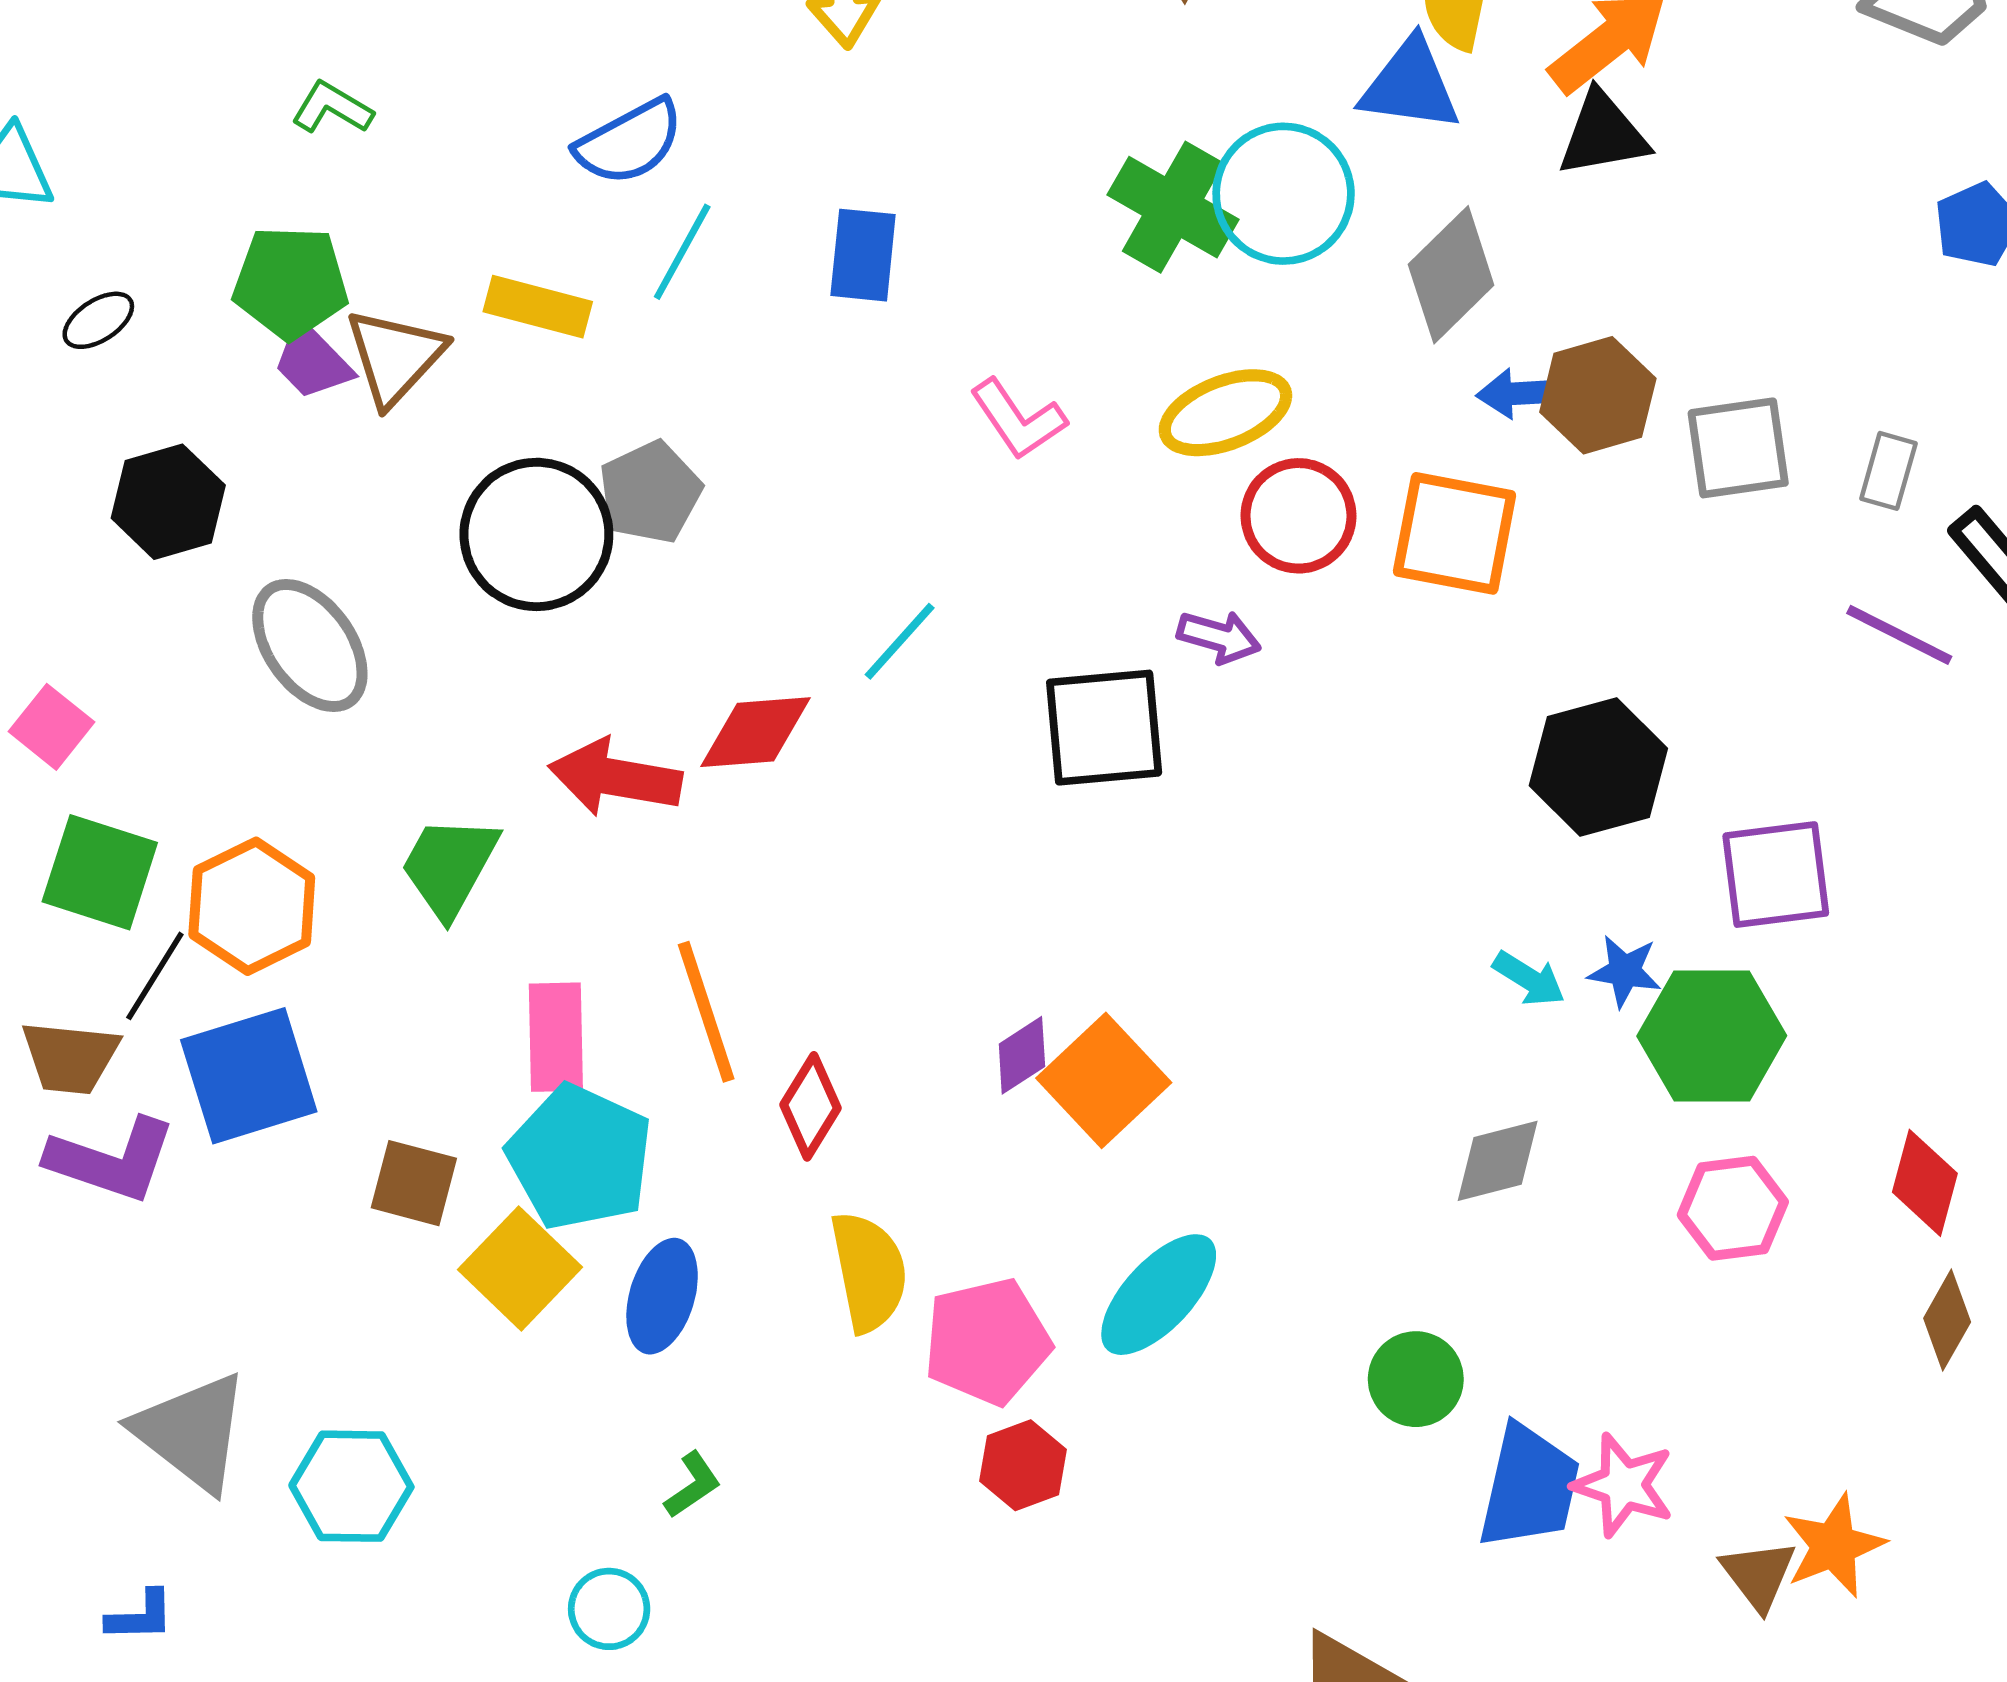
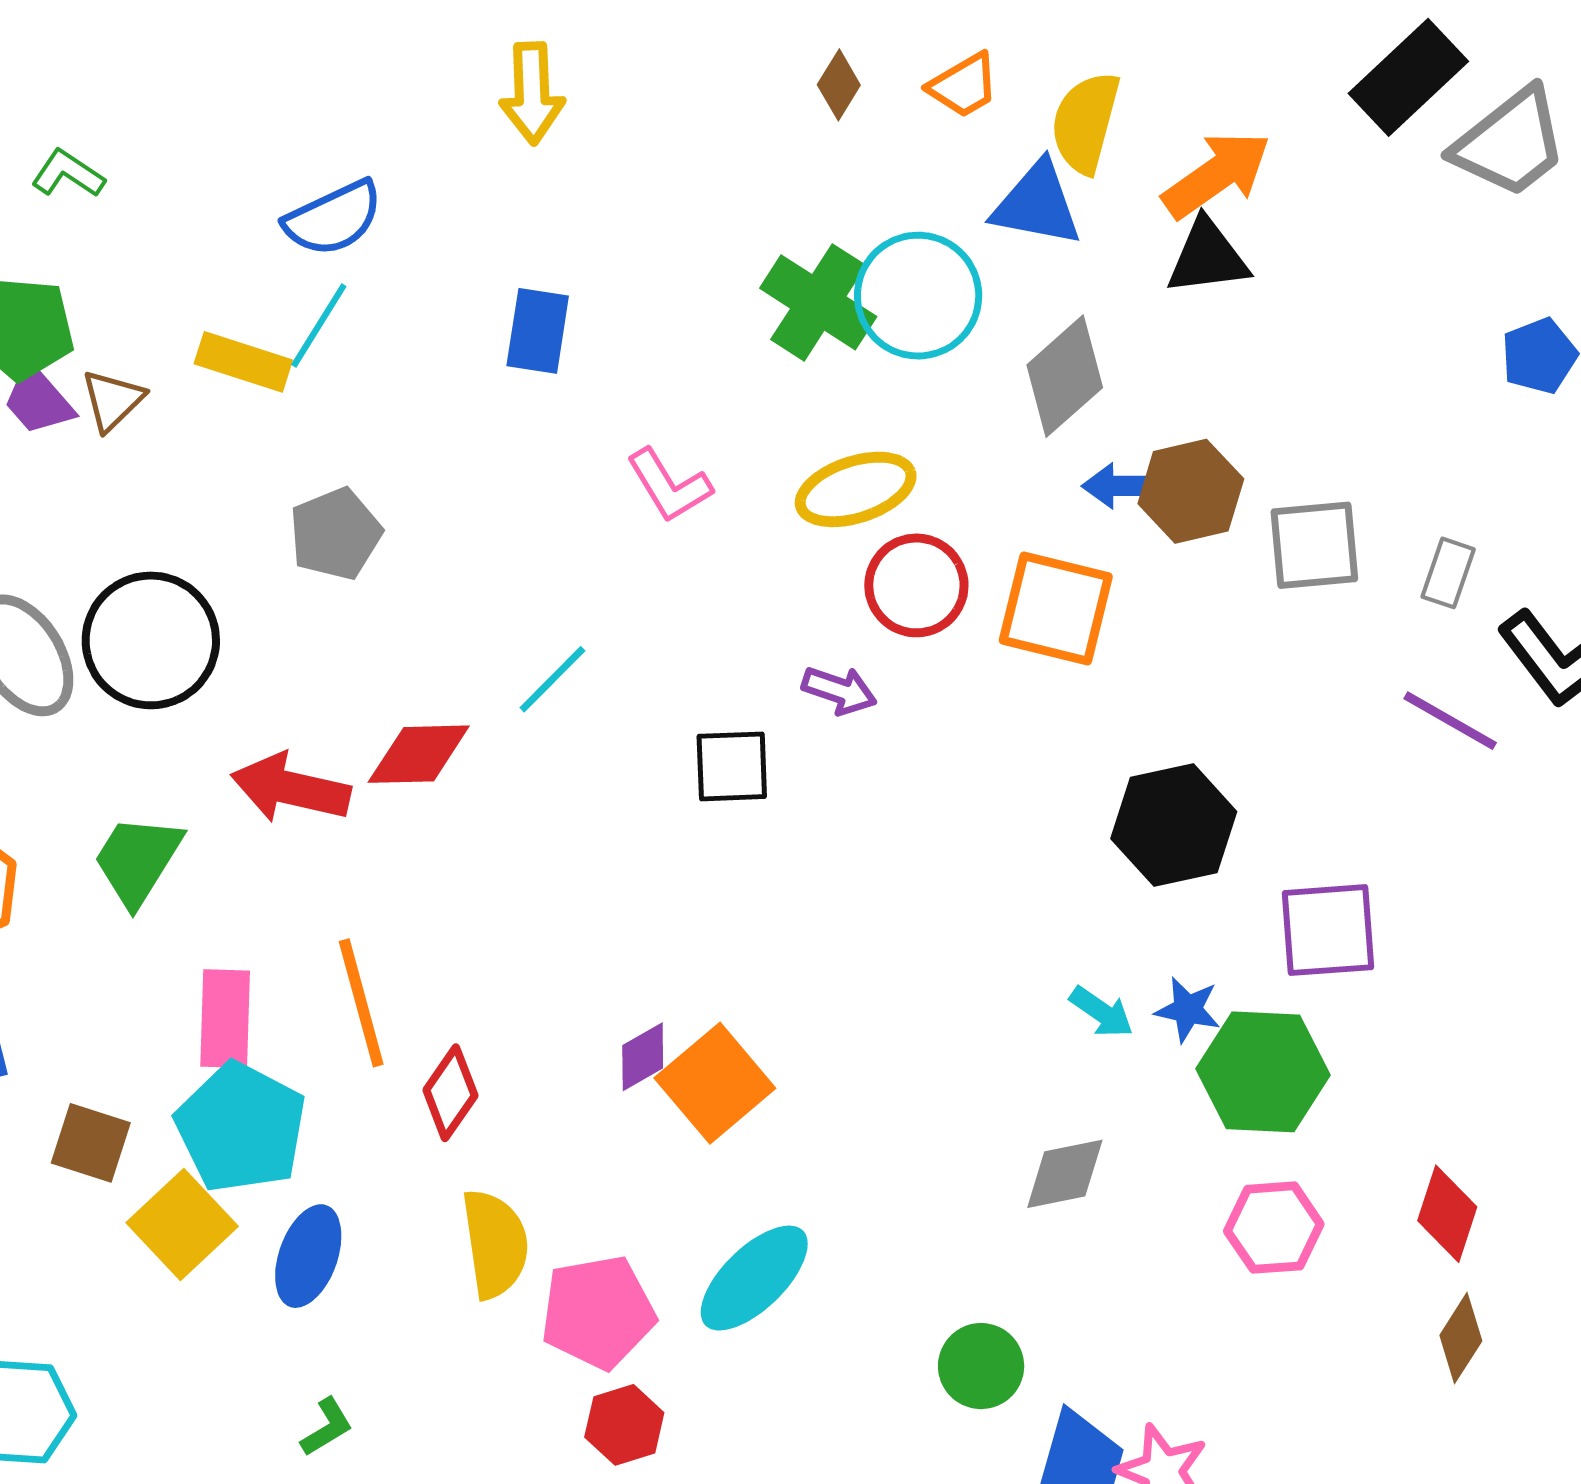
cyan line: (682, 252) -> (319, 325), moved
brown triangle: (395, 357) -> (113, 400), size x0.7
black circle: (536, 534) -> (151, 640), moved
black square: (1104, 728) -> (732, 766), size x0.7

